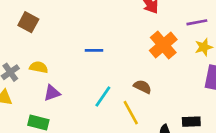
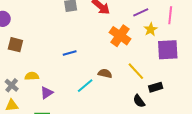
brown semicircle: (143, 87) -> (105, 73), moved
cyan line: (103, 97) -> (85, 86), turned 30
yellow line: (131, 113) -> (136, 71), moved

